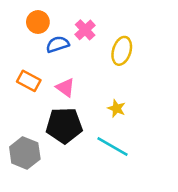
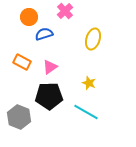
pink cross: (85, 30) -> (65, 11), moved
pink triangle: (65, 87) -> (50, 67), turned 49

